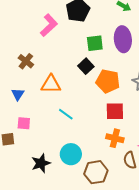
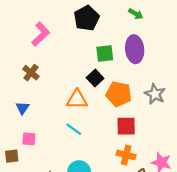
pink L-shape: (49, 25) -> (41, 34), moved
orange triangle: (51, 84) -> (77, 99), moved

